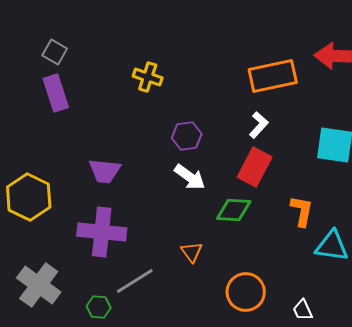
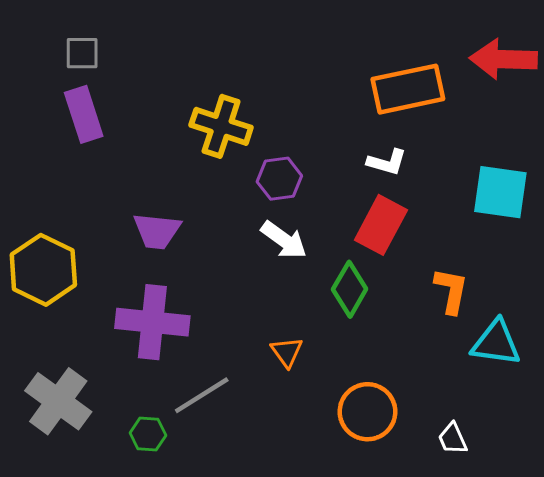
gray square: (55, 52) -> (82, 53), turned -30
yellow cross: (148, 77) -> (221, 126), moved, size x1.4
white L-shape: (259, 125) -> (387, 162), turned 64
green diamond: (234, 210) -> (350, 289), turned -63

